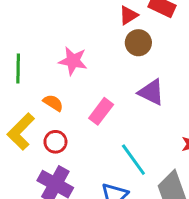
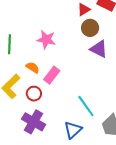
purple triangle: (151, 92) -> (99, 49), moved
pink rectangle: (101, 111) -> (52, 75), moved

